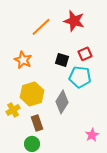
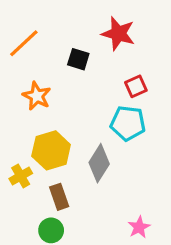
orange line: (41, 27) -> (24, 43), moved
black square: (62, 60) -> (78, 59), moved
pink star: (92, 135) -> (139, 227), moved

